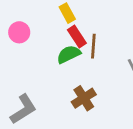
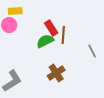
yellow rectangle: (67, 13) -> (15, 11), moved, turned -64

